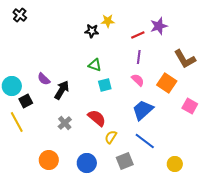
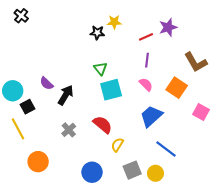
green triangle: (95, 65) -> (100, 69), turned 32
cyan square: (105, 85) -> (111, 90), size x1.5
blue line: (145, 141) -> (166, 149), moved
orange circle: (49, 160) -> (38, 162), moved
yellow circle: (175, 164) -> (155, 173), moved

